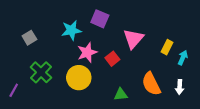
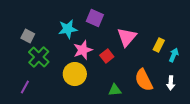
gray square: (29, 38) -> (28, 36), turned -32
green cross: (41, 72) -> (39, 57), moved
purple line: (14, 90) -> (25, 87), moved

